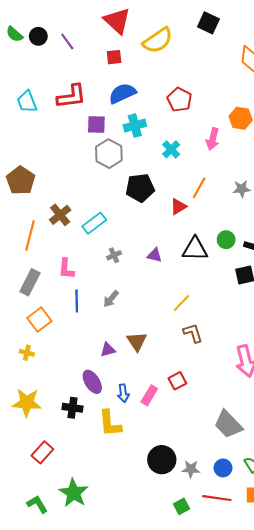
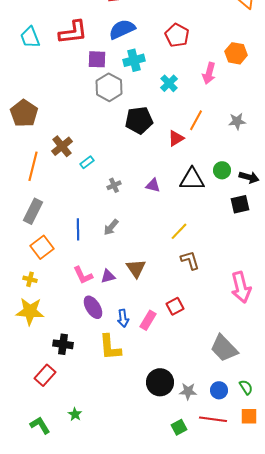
cyan rectangle: (94, 223) -> (87, 162), moved, size x0.6
pink L-shape: (66, 269) -> (83, 275), moved, turned -30
yellow star: (27, 403) -> (30, 311), moved
black cross: (73, 408) -> (63, 344), moved
green star: (74, 493) -> (75, 414), size x0.5

